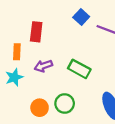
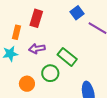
green circle: (65, 103) -> (50, 73), moved

